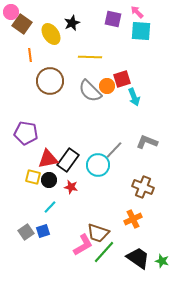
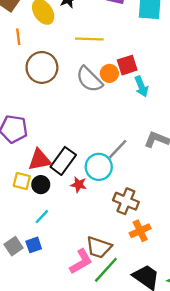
red star: (71, 187) -> (79, 185), moved
brown cross: (143, 187) -> (126, 201), moved

